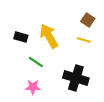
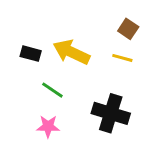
yellow arrow: (49, 36) -> (71, 52), turned -35

